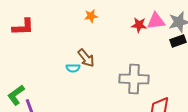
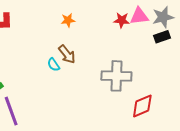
orange star: (91, 16) -> (68, 20), moved
cyan semicircle: (73, 68) -> (53, 65), turned 56

